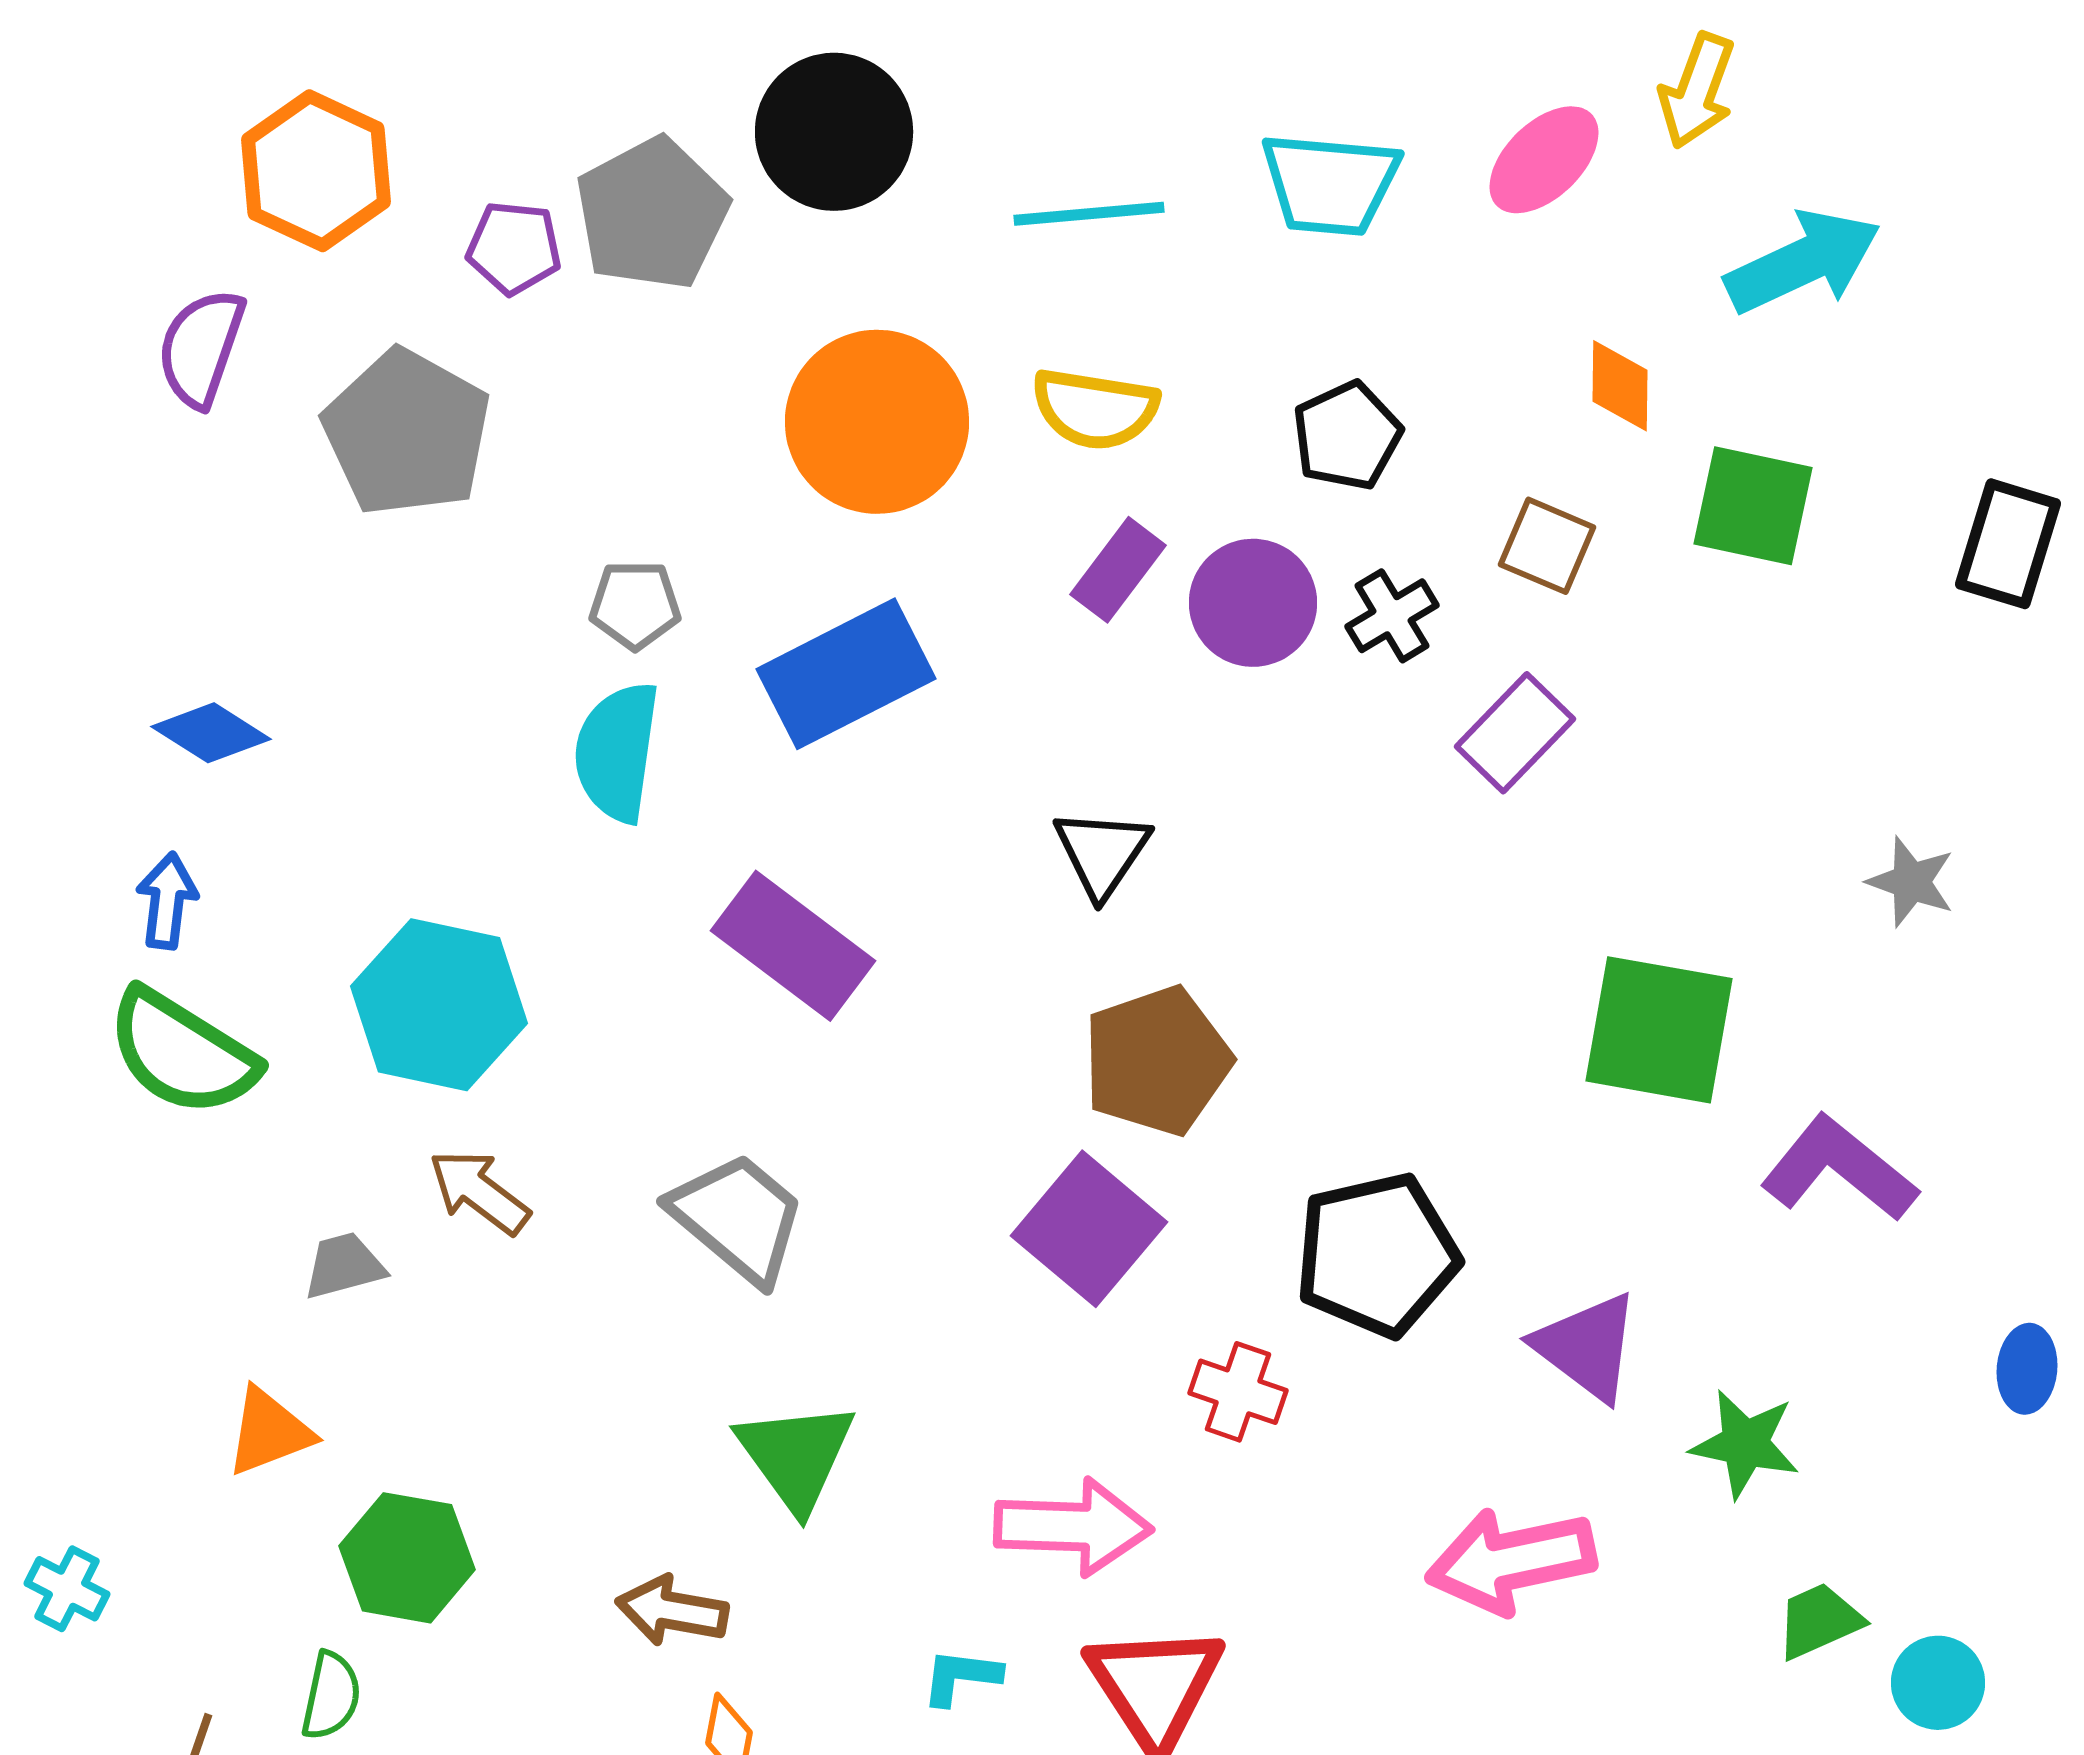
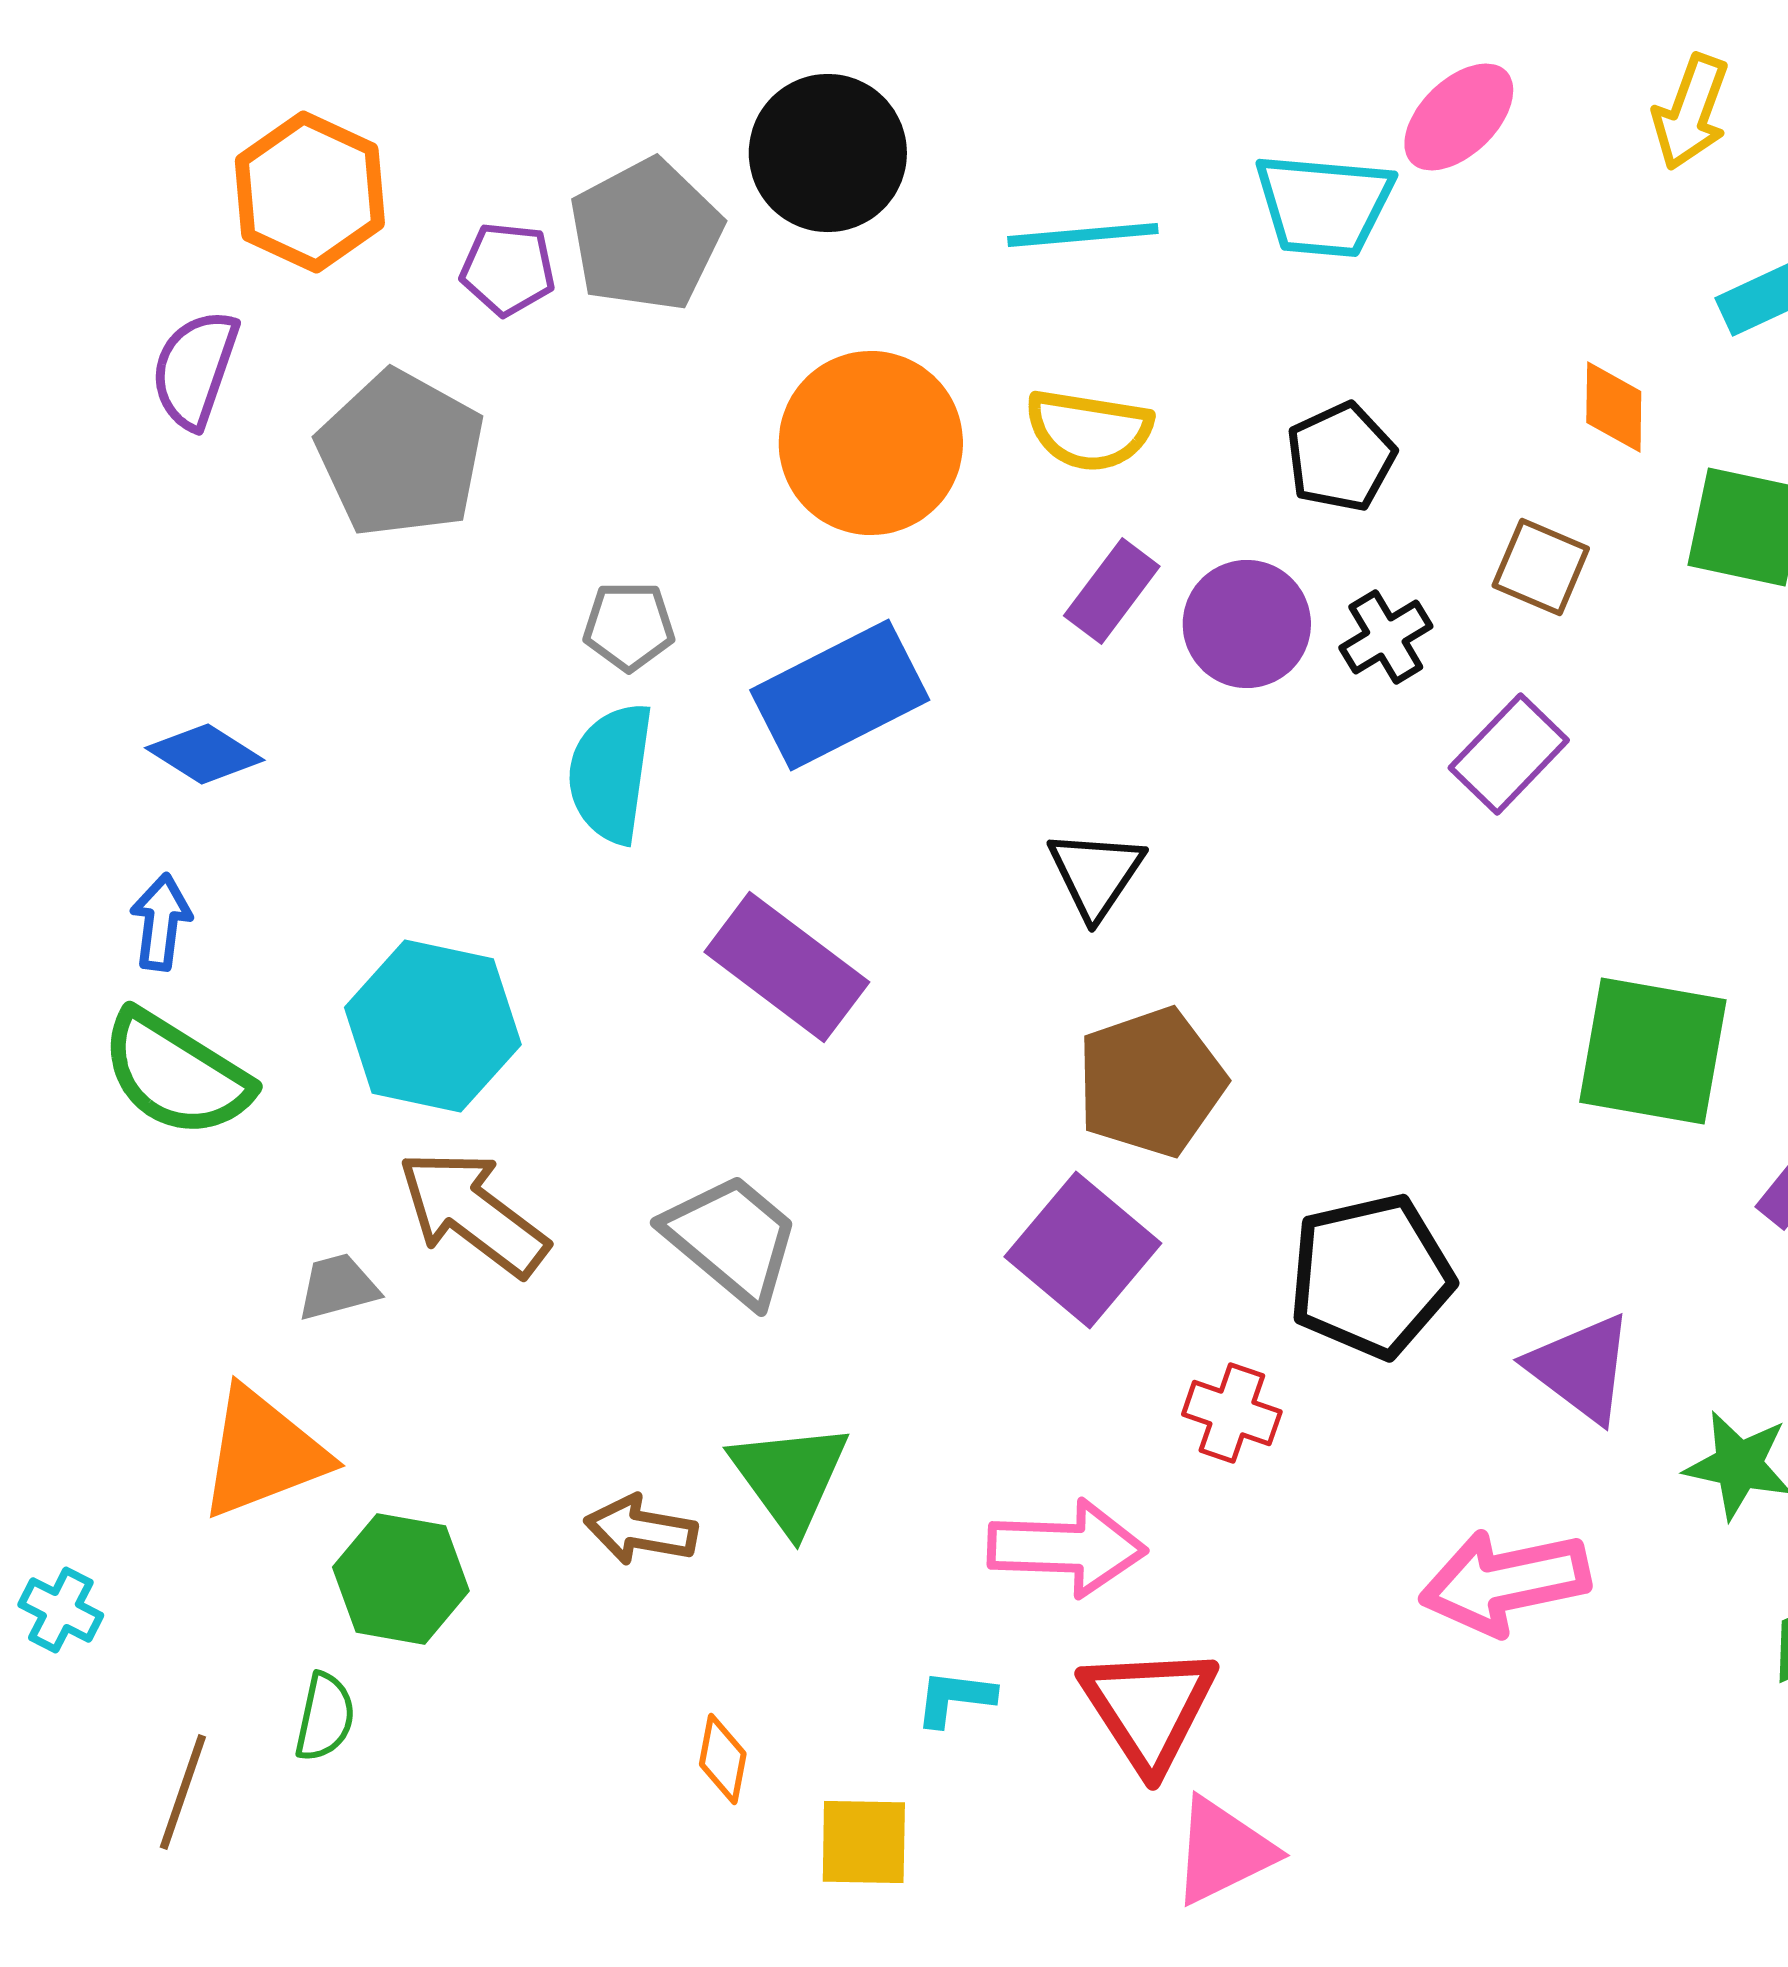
pink ellipse: (1544, 160) -> (1459, 117), moved
brown arrow: (479, 1192) -> (473, 1213), size x1.5
orange triangle: (269, 1432) -> (263, 1453), size x1.5
brown arrow: (672, 1611) -> (641, 1530), moved

